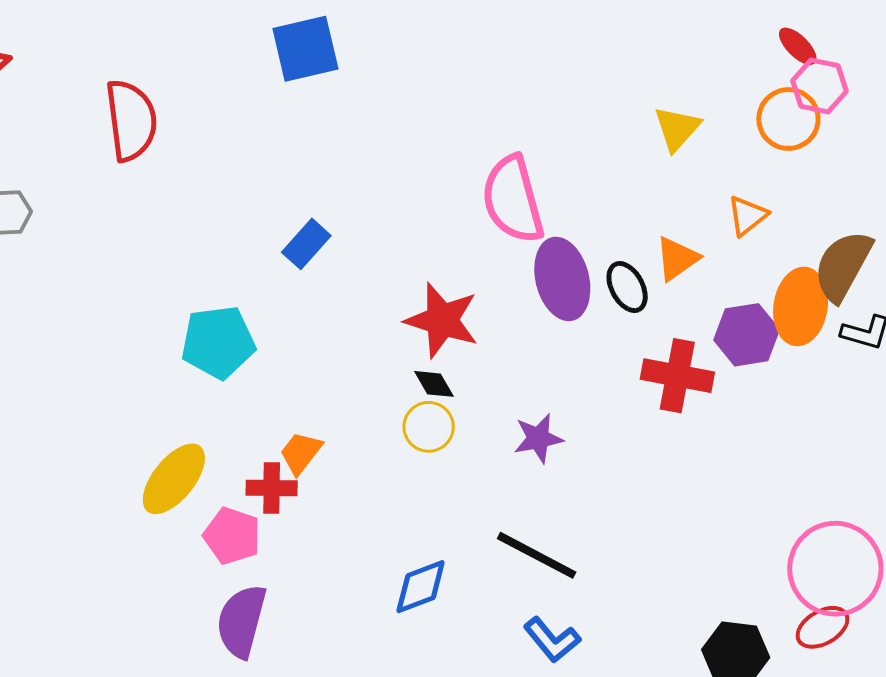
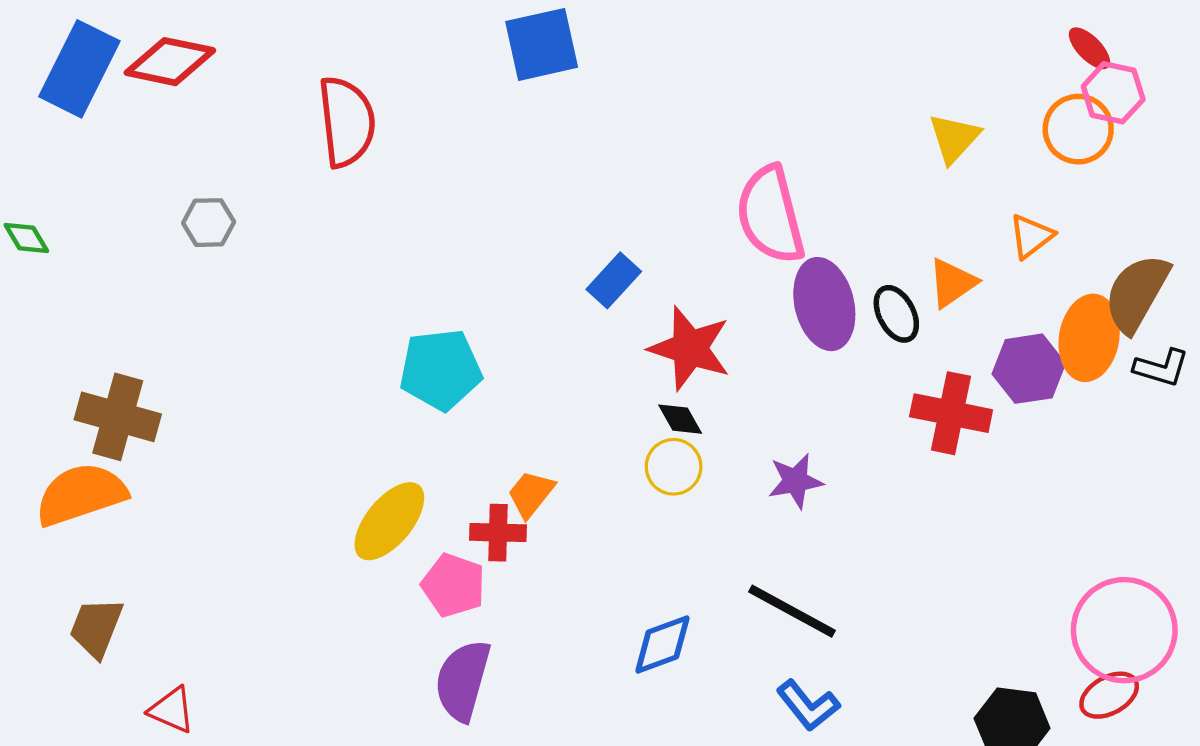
blue rectangle: (306, 244) -> (614, 280), moved

